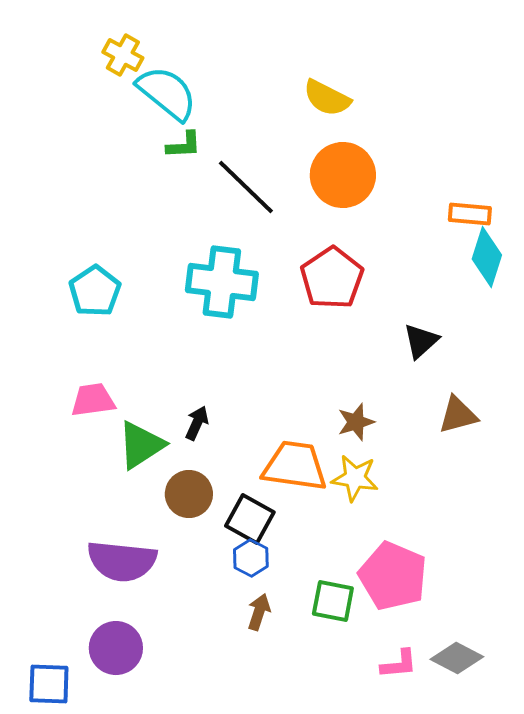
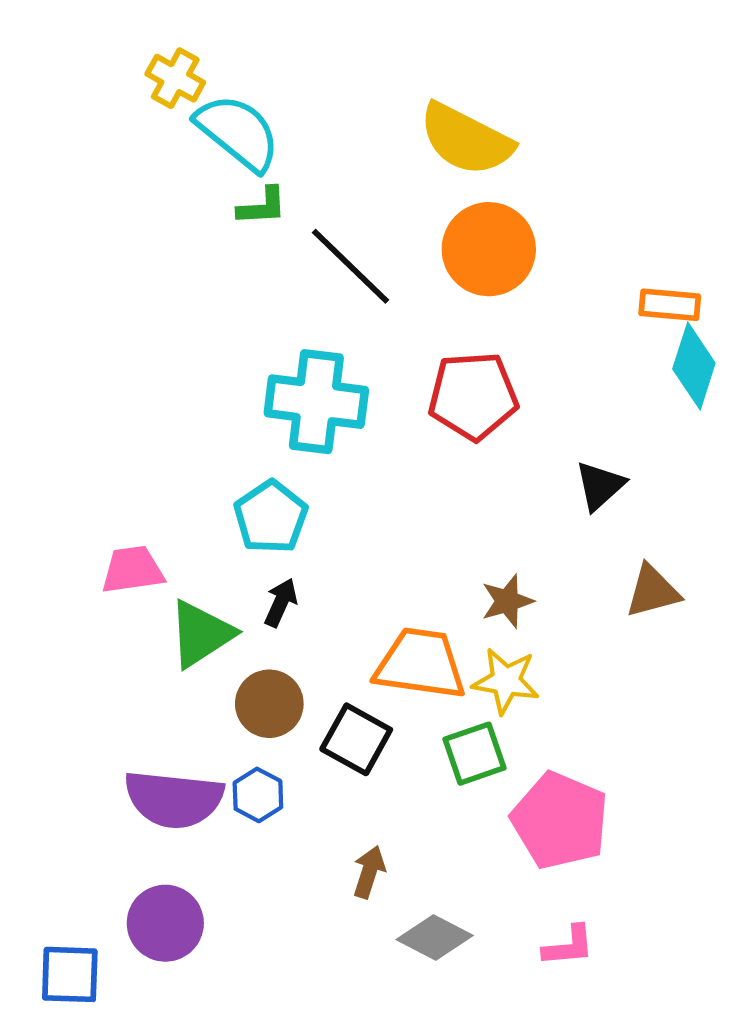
yellow semicircle: (327, 98) -> (466, 139), size x1.4
red pentagon: (332, 278) -> (473, 396), turned 30
cyan pentagon: (95, 291) -> (271, 517), moved
blue hexagon: (251, 558) -> (258, 795), moved
green square: (333, 601) -> (475, 754), moved, turned -30
gray diamond: (457, 658) -> (435, 937), moved

